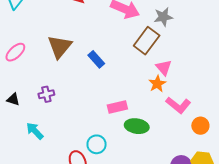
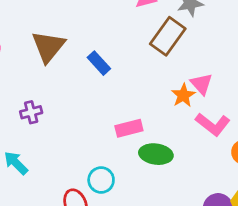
pink triangle: (164, 67) -> (202, 84), moved

